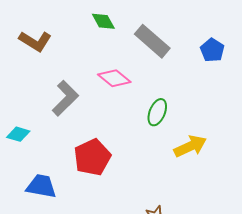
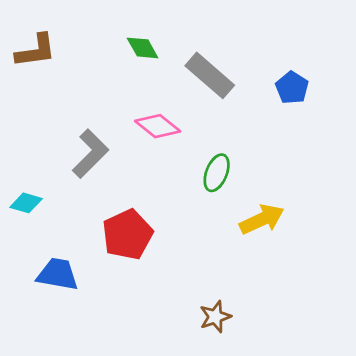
brown L-shape: (35, 41) -> (36, 51), moved, turned -40

